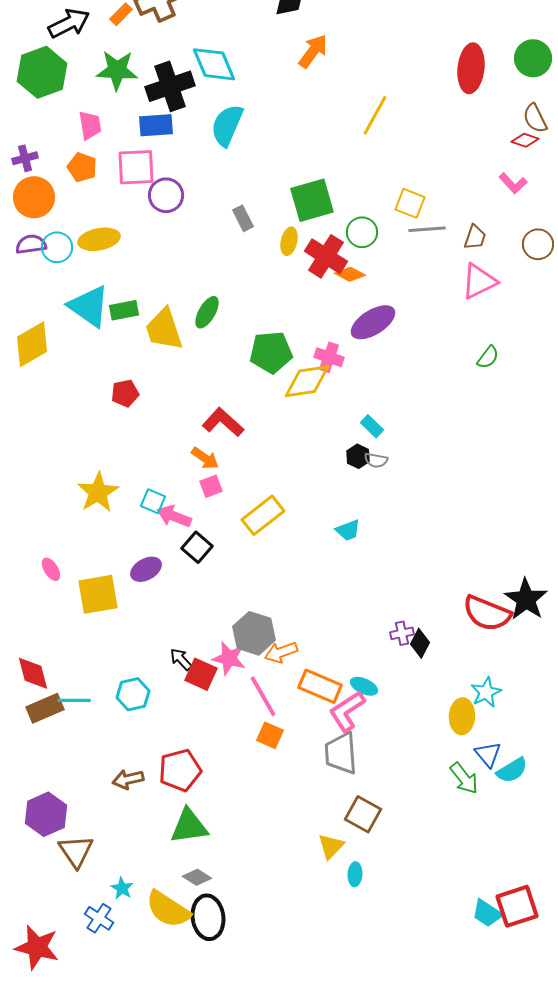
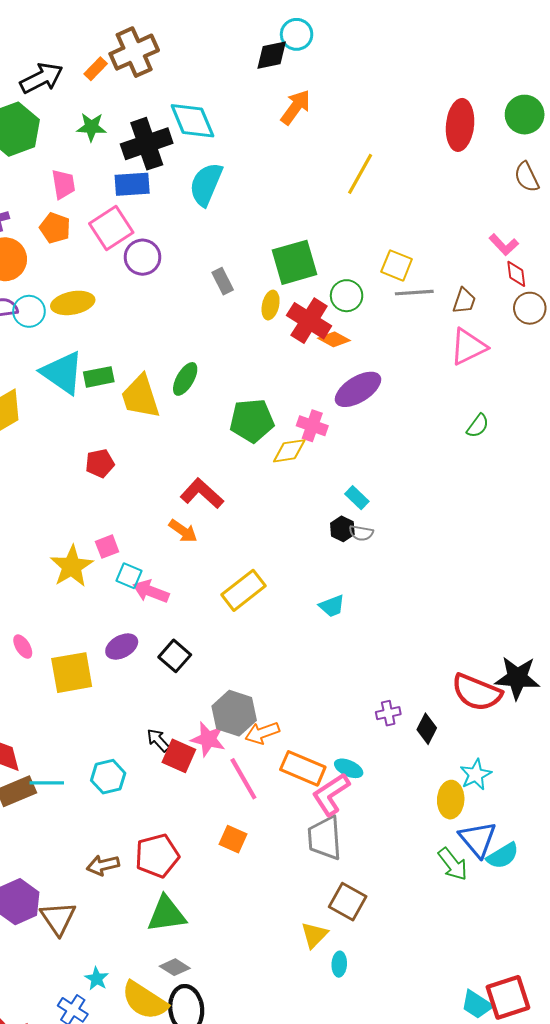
green star: (117, 70) -> (91, 127), size x0.7
red diamond: (525, 140) -> (516, 274), moved, turned 64
pink square: (136, 167) -> (111, 228), turned -30
yellow diamond: (307, 381) -> (289, 451), size x0.7
pink square: (211, 486) -> (107, 547), moved
black square: (197, 547) -> (175, 656), moved
black star: (526, 599) -> (517, 678), turned -30
black diamond: (420, 643) -> (427, 729), moved
orange square: (270, 735) -> (233, 839), moved
blue triangle: (488, 754) -> (478, 839), size x1.4
brown triangle: (76, 851) -> (58, 918), moved

